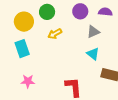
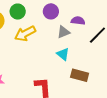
purple semicircle: (105, 12) -> (78, 21), moved
yellow arrow: (55, 34) -> (25, 34), size x1.5

